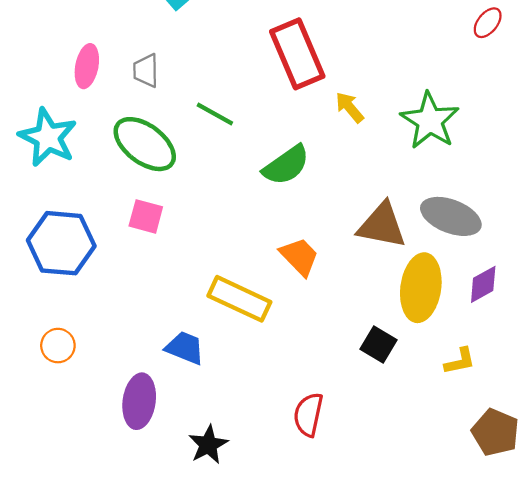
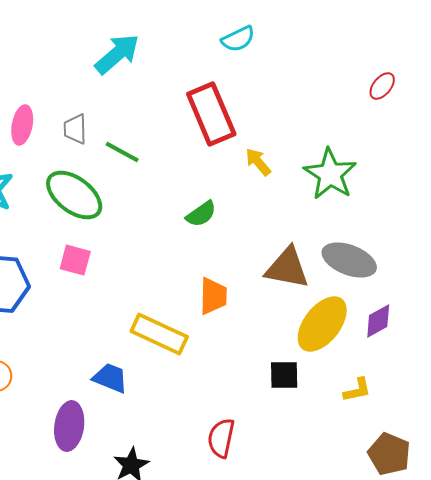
green line: (215, 114) -> (122, 152), moved
green semicircle: (286, 165) -> (201, 214), size x0.7
orange trapezoid: (299, 257) -> (213, 296), turned 45
yellow ellipse: (421, 288) -> (322, 324), turned 30
black square: (379, 344) -> (284, 375), turned -32

